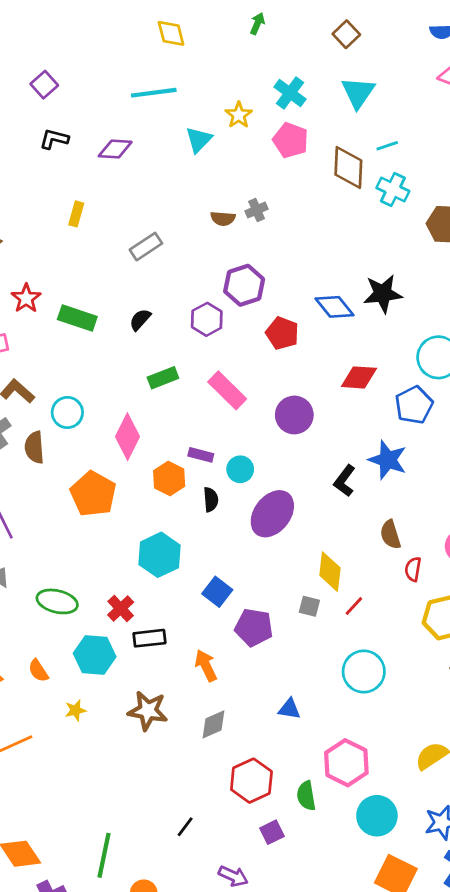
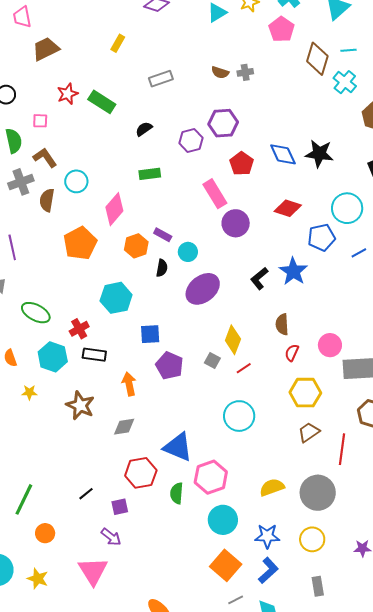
green rectangle: (77, 318) -> (102, 102), moved
pink rectangle: (227, 390) -> (215, 194), moved
blue square: (217, 592) -> (150, 334), turned 35
blue triangle: (289, 709) -> (178, 447), moved, size x1.8
purple square: (272, 832) -> (120, 507), moved

